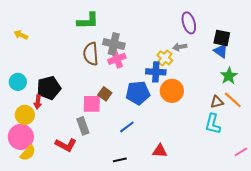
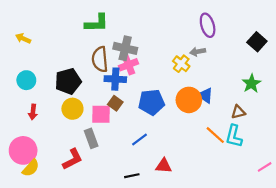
black square: (222, 38) -> (257, 42), moved, turned 30
blue triangle: (221, 51) -> (205, 96), moved
blue cross: (156, 72) -> (115, 79), moved
cyan circle: (18, 82) -> (26, 80), moved
black pentagon: (49, 88) -> (68, 81), moved
orange line: (233, 100) -> (215, 135), moved
red arrow: (38, 102) -> (33, 112), moved
yellow circle: (25, 115) -> (72, 109), moved
red L-shape: (66, 145) -> (72, 159), turned -55
red triangle: (160, 151) -> (164, 166), moved

